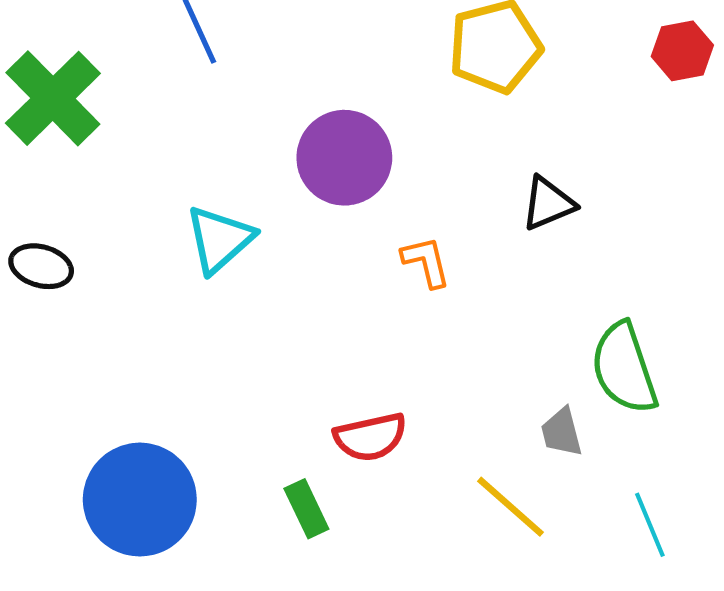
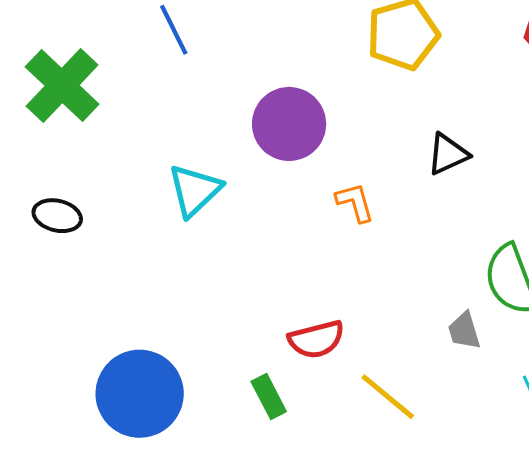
yellow line: (511, 507) -> (388, 397), moved

